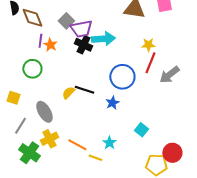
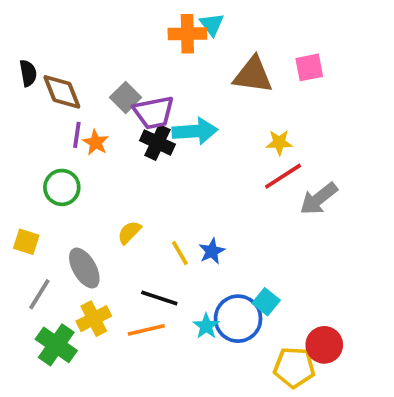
red line: (150, 63) -> (283, 176), turned 35
blue circle: (122, 77) -> (238, 319), moved
black line: (84, 90) -> (159, 298), moved
orange line: (77, 145) -> (146, 330), turned -42
yellow line: (95, 158) -> (180, 253), moved, turned 40

